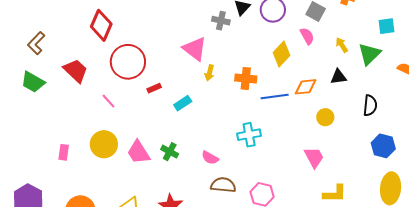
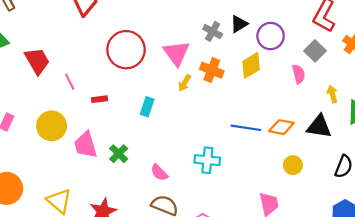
yellow diamond: (281, 54) -> (251, 65), moved
red circle: (128, 62) -> (126, 50), moved
red trapezoid: (76, 71) -> (37, 61), moved
black triangle: (338, 77) -> (319, 127), size x1.4
orange cross: (246, 79) -> (212, 70), moved
red rectangle: (154, 88) -> (99, 99), moved
cyan rectangle: (183, 103) -> (147, 107), turned -54

